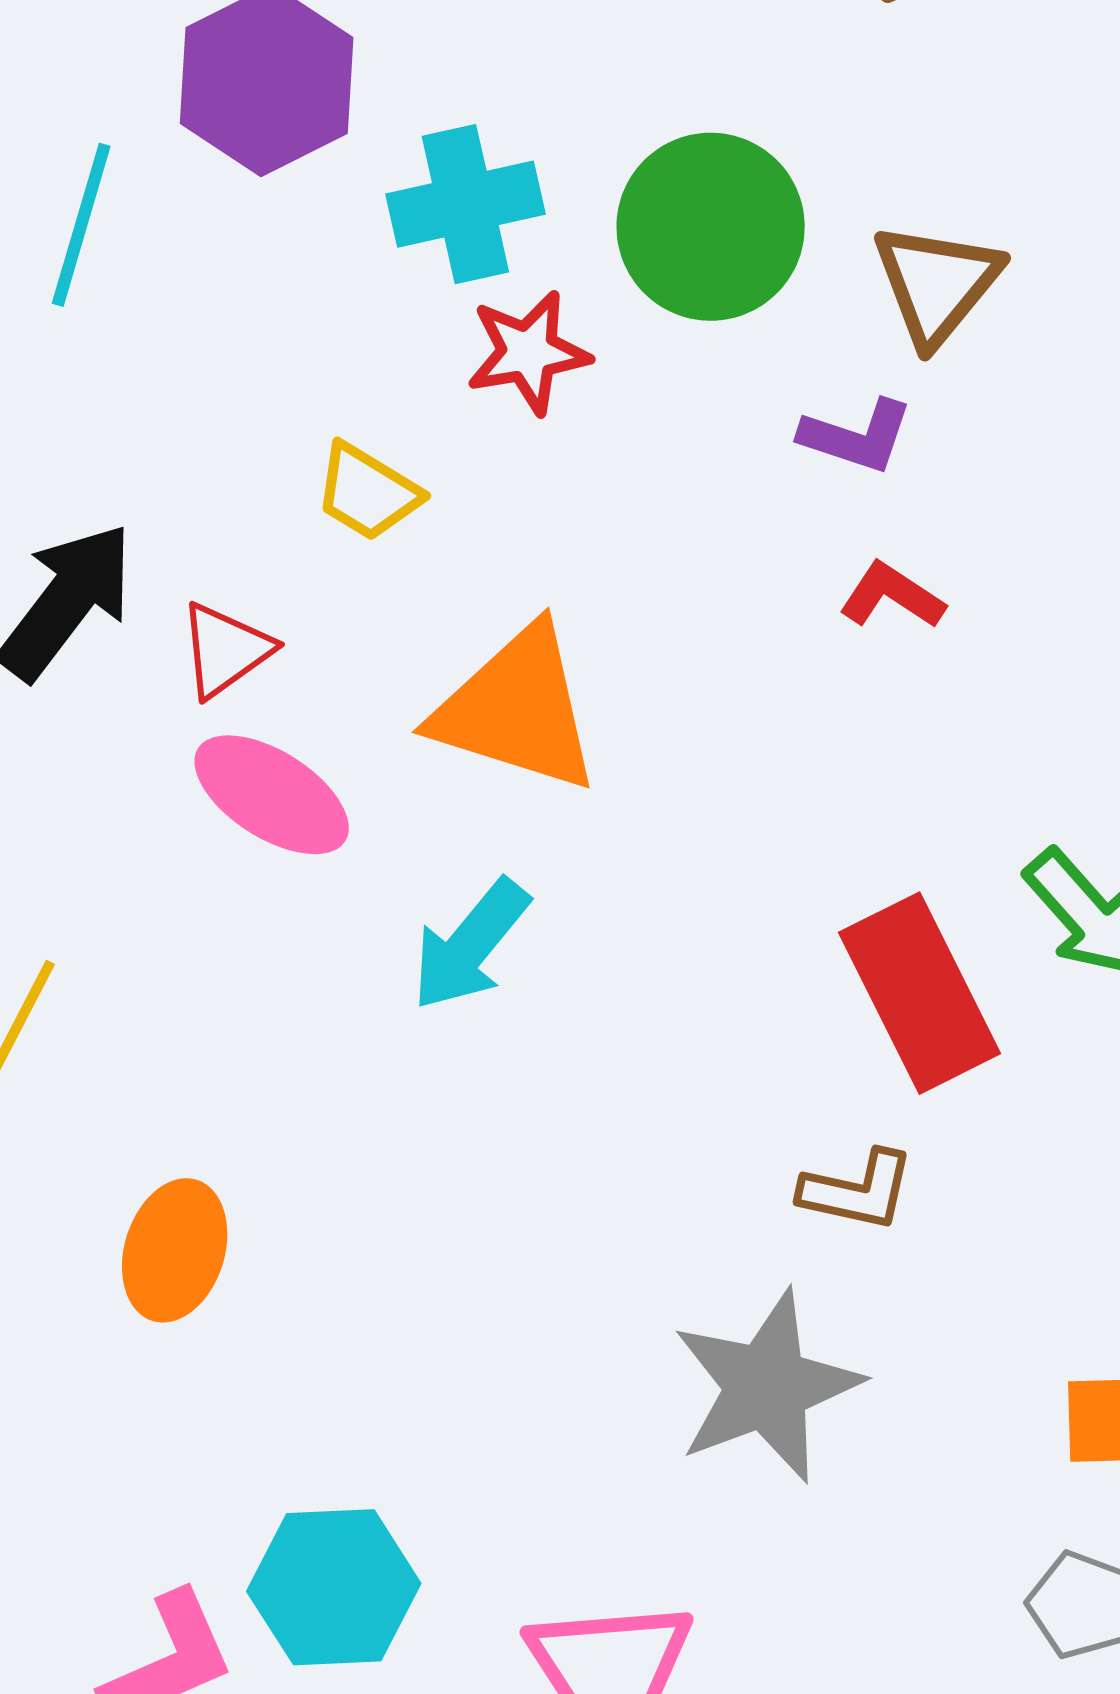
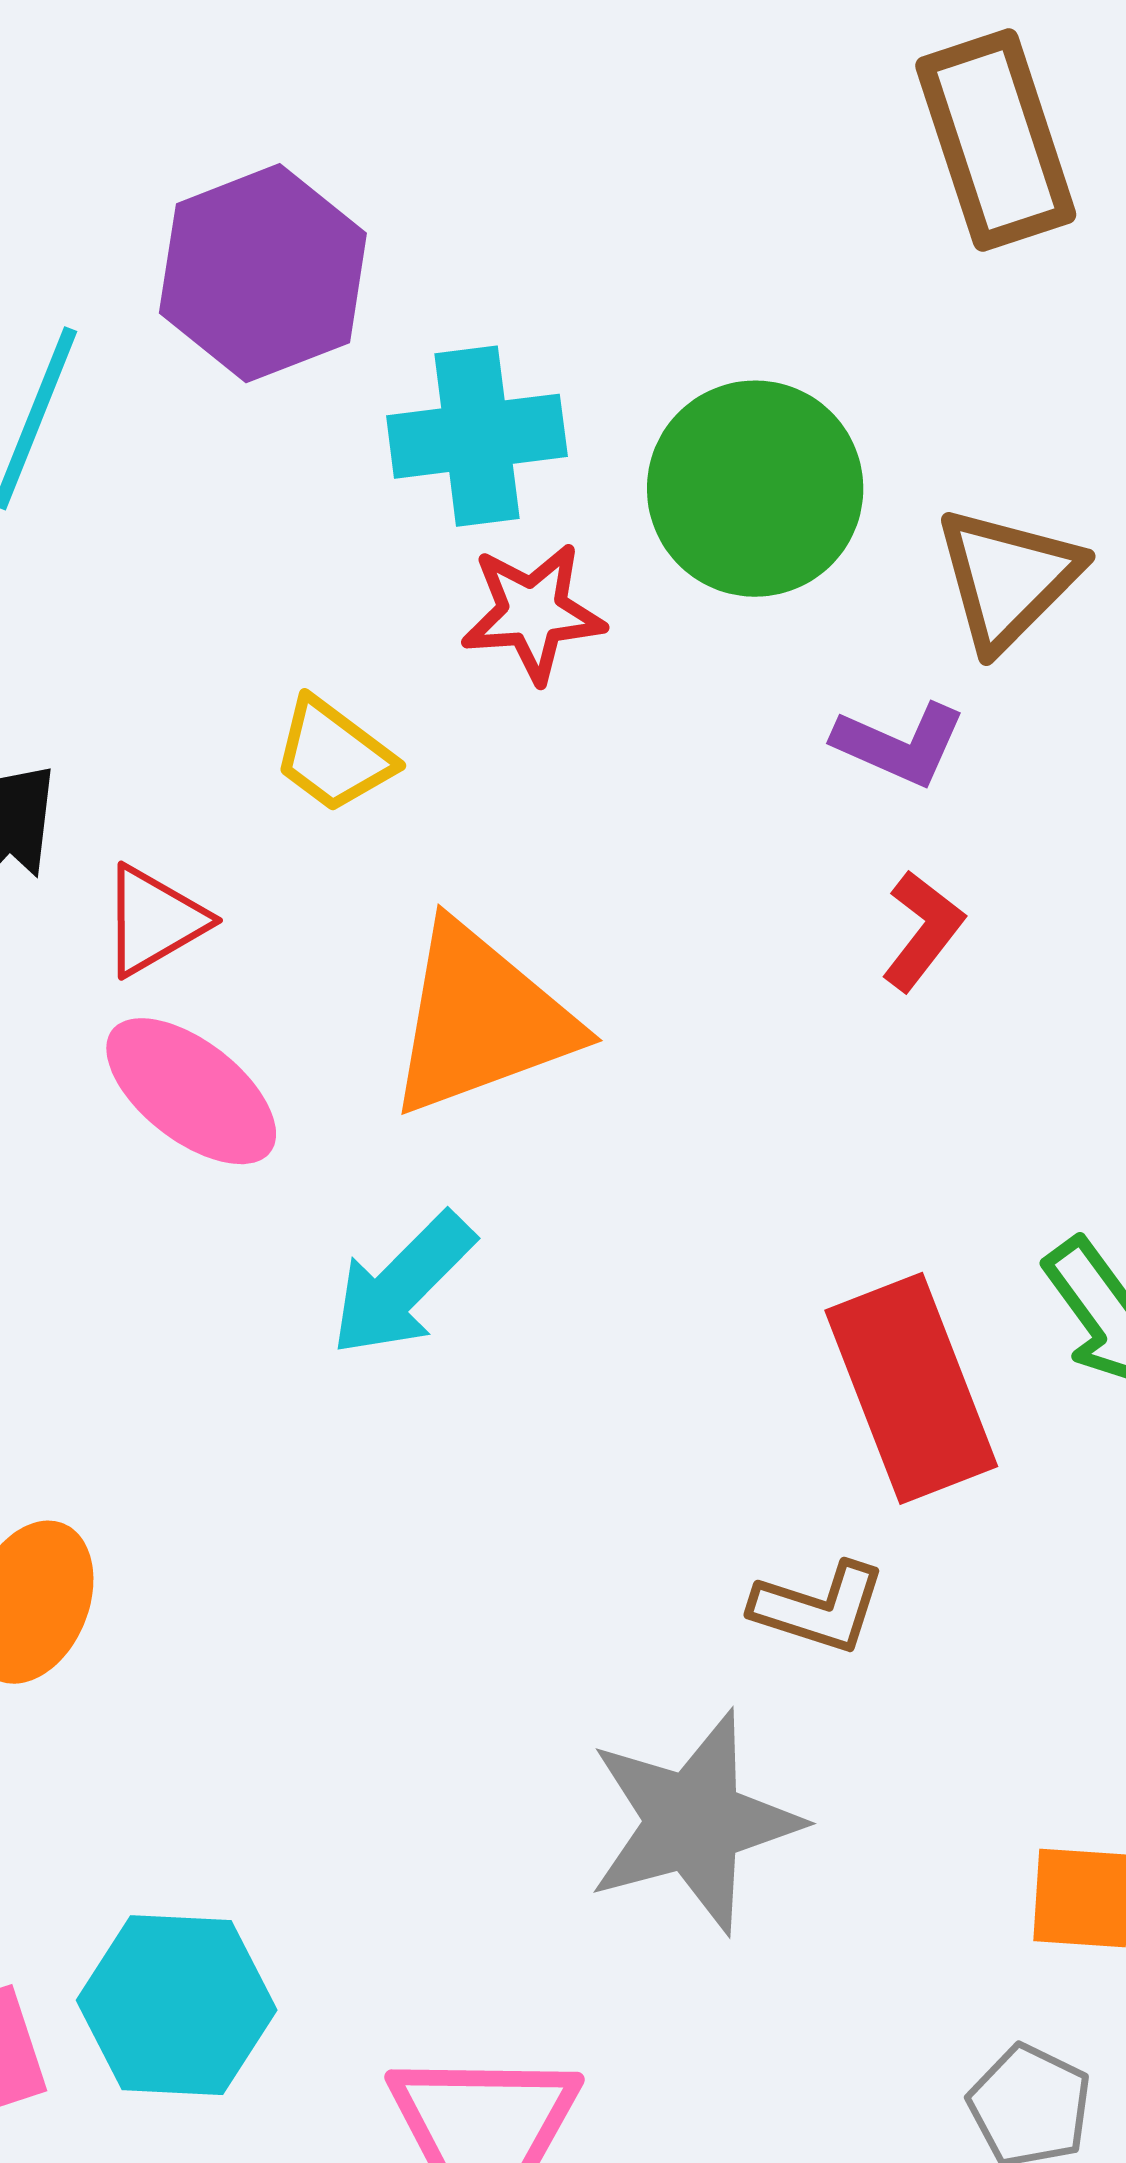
red L-shape: (892, 596) -> (923, 931), turned 89
orange triangle: (517, 709) -> (481, 1020), turned -43

